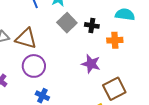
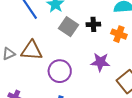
orange cross: (115, 40) -> (119, 34), turned 35
purple circle: (34, 66) -> (60, 71), moved

